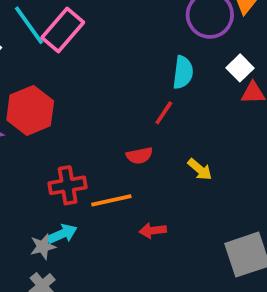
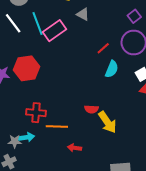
red line: (164, 113) -> (103, 48), moved
red semicircle: (139, 156) -> (91, 109), moved
yellow arrow: (200, 169) -> (107, 122), size x1.6

